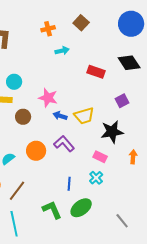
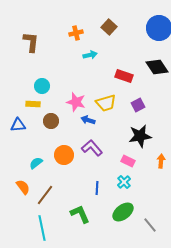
purple square: (122, 101) -> (138, 105), moved
yellow trapezoid: (84, 116) -> (106, 103), moved
green ellipse: (81, 208) -> (123, 212), moved

